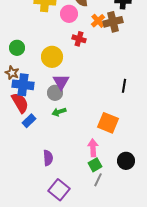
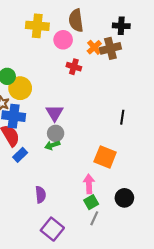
yellow circle: (52, 57) -> (20, 88), moved
gray circle: (55, 93) -> (56, 133), moved

